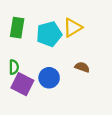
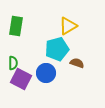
cyan pentagon: (49, 34) -> (57, 49), moved

